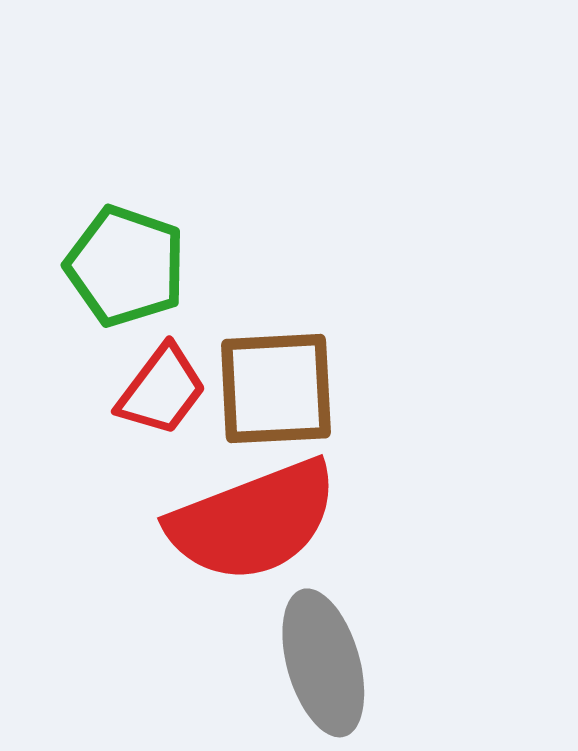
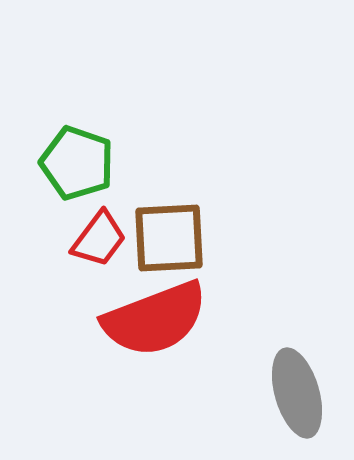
gray ellipse: (323, 663) -> (297, 393), moved

